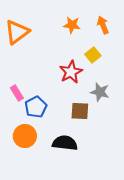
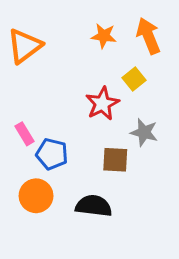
orange arrow: (103, 25) -> (148, 36), size x1.4
blue pentagon: (36, 107) -> (52, 154), turned -30

